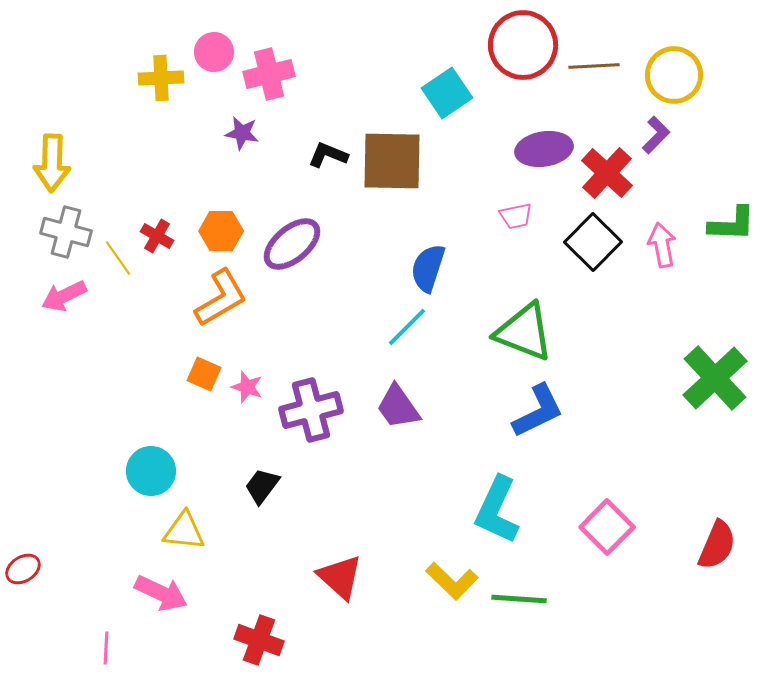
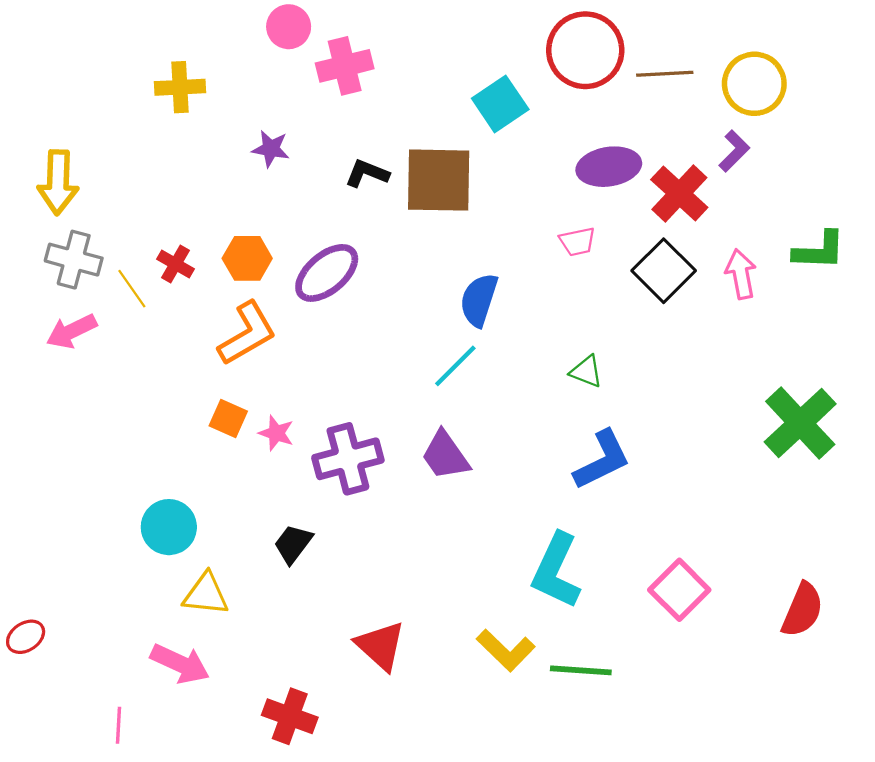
pink circle: (214, 52) -> (289, 27), moved
pink cross: (269, 74) -> (345, 66), moved
green triangle: (524, 332) -> (586, 371), size x0.5

